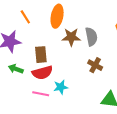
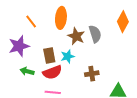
brown star: (71, 37) -> (76, 36), turned 30
brown cross: (95, 65) -> (92, 74), moved, turned -32
cyan star: (61, 87) -> (68, 56), moved

